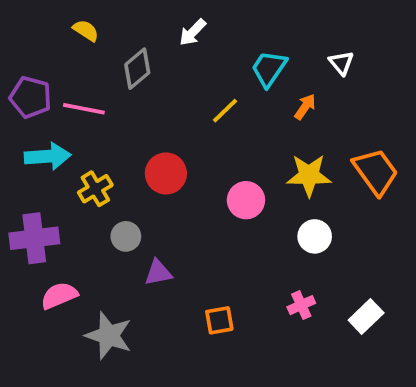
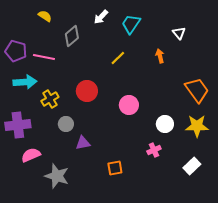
cyan trapezoid: (269, 69) -> (131, 24), moved
orange arrow: (305, 107) -> (160, 56), turned -48
yellow star: (309, 175) -> (197, 126), moved
pink cross: (301, 305) -> (154, 150), moved

